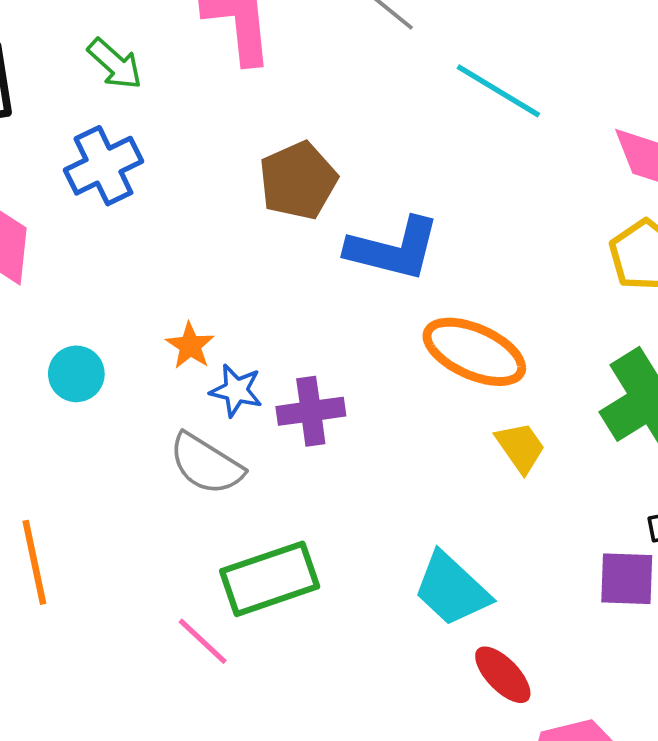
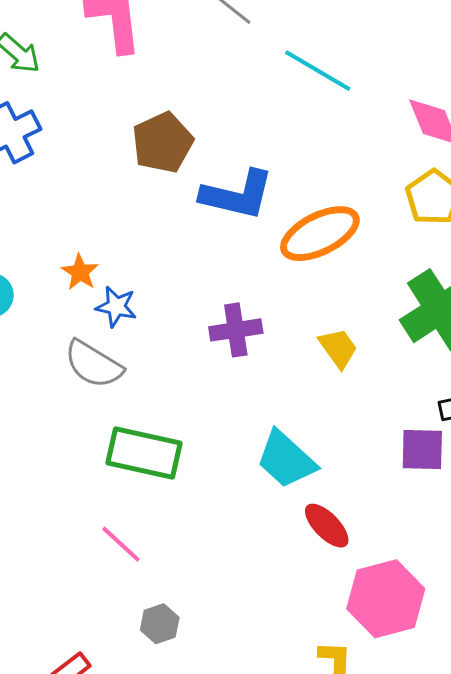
orange ellipse: (474, 352) -> (320, 234), moved, turned -50
purple cross: (311, 411) -> (236, 330), moved
green rectangle: (270, 579) -> (144, 453), turned 32
pink line: (203, 641) -> (121, 544), moved

